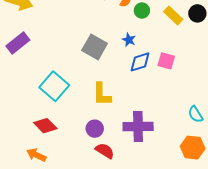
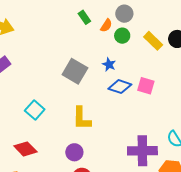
blue diamond: (140, 62) -> (120, 87), turned 35
cyan square: (54, 86) -> (35, 110), size x0.7
purple cross: (138, 126) -> (142, 151), moved

